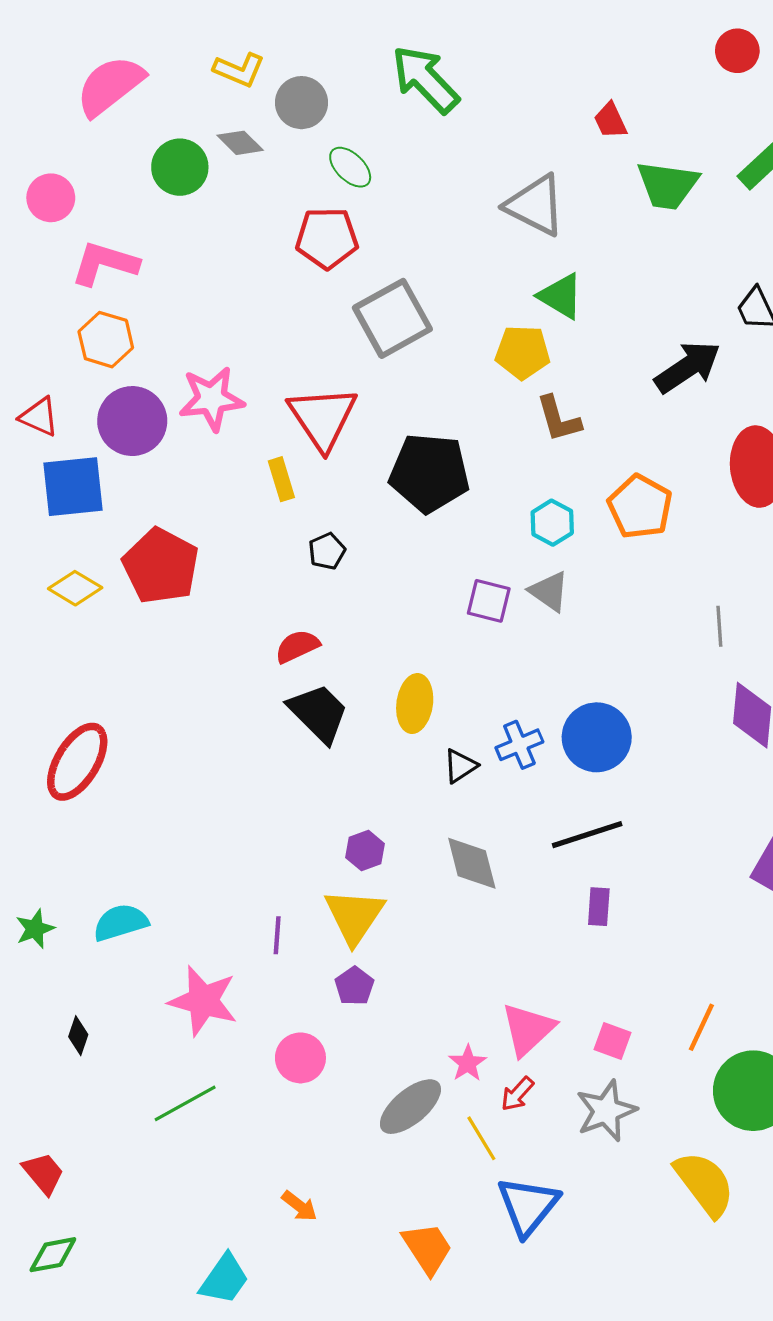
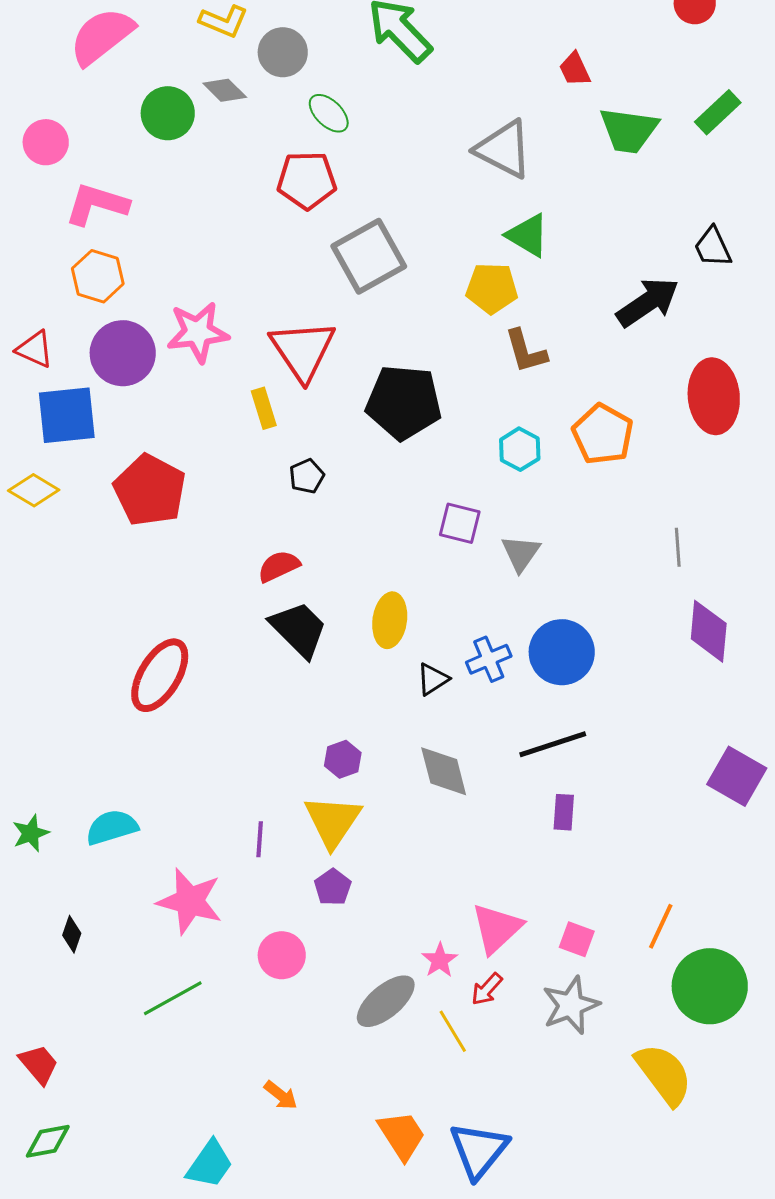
yellow diamond: (75, 588) -> (34, 490), moved
gray triangle: (549, 591) -> (521, 553), moved, turned 30
red ellipse: (77, 762) -> (160, 675), moved
blue triangle: (528, 1206) -> (479, 1150), moved

